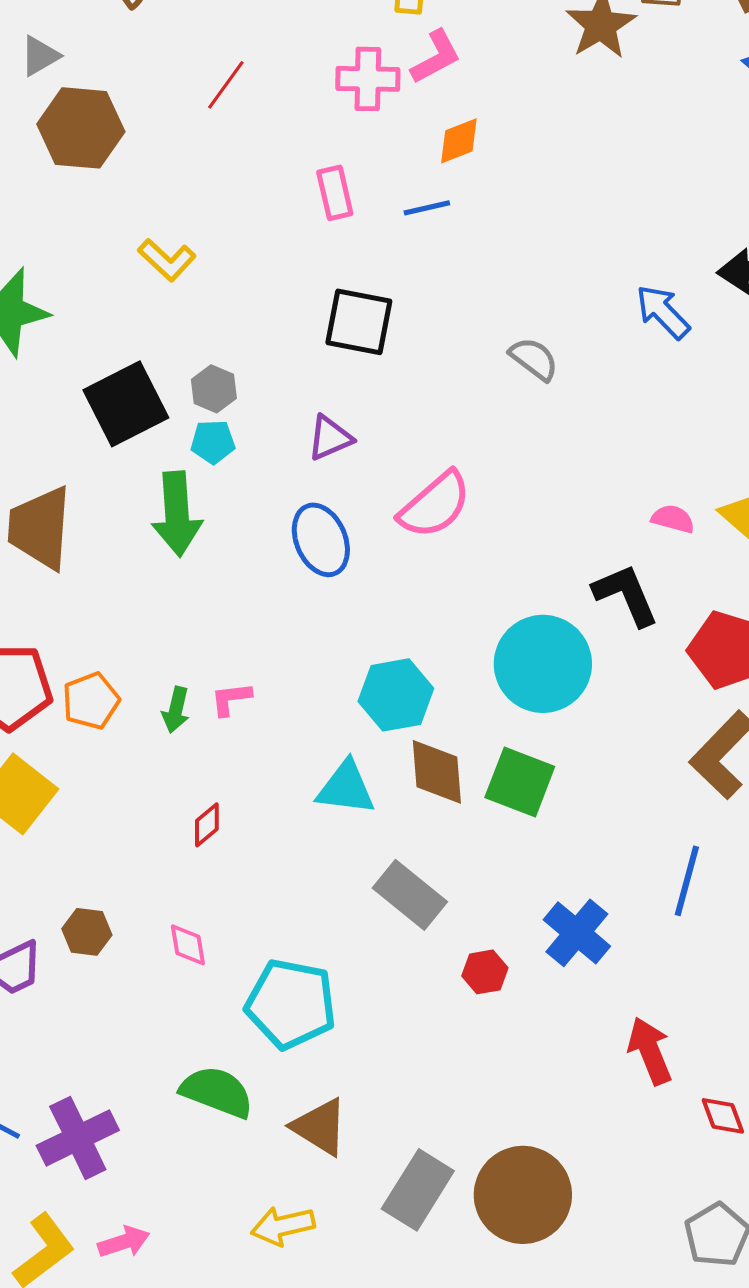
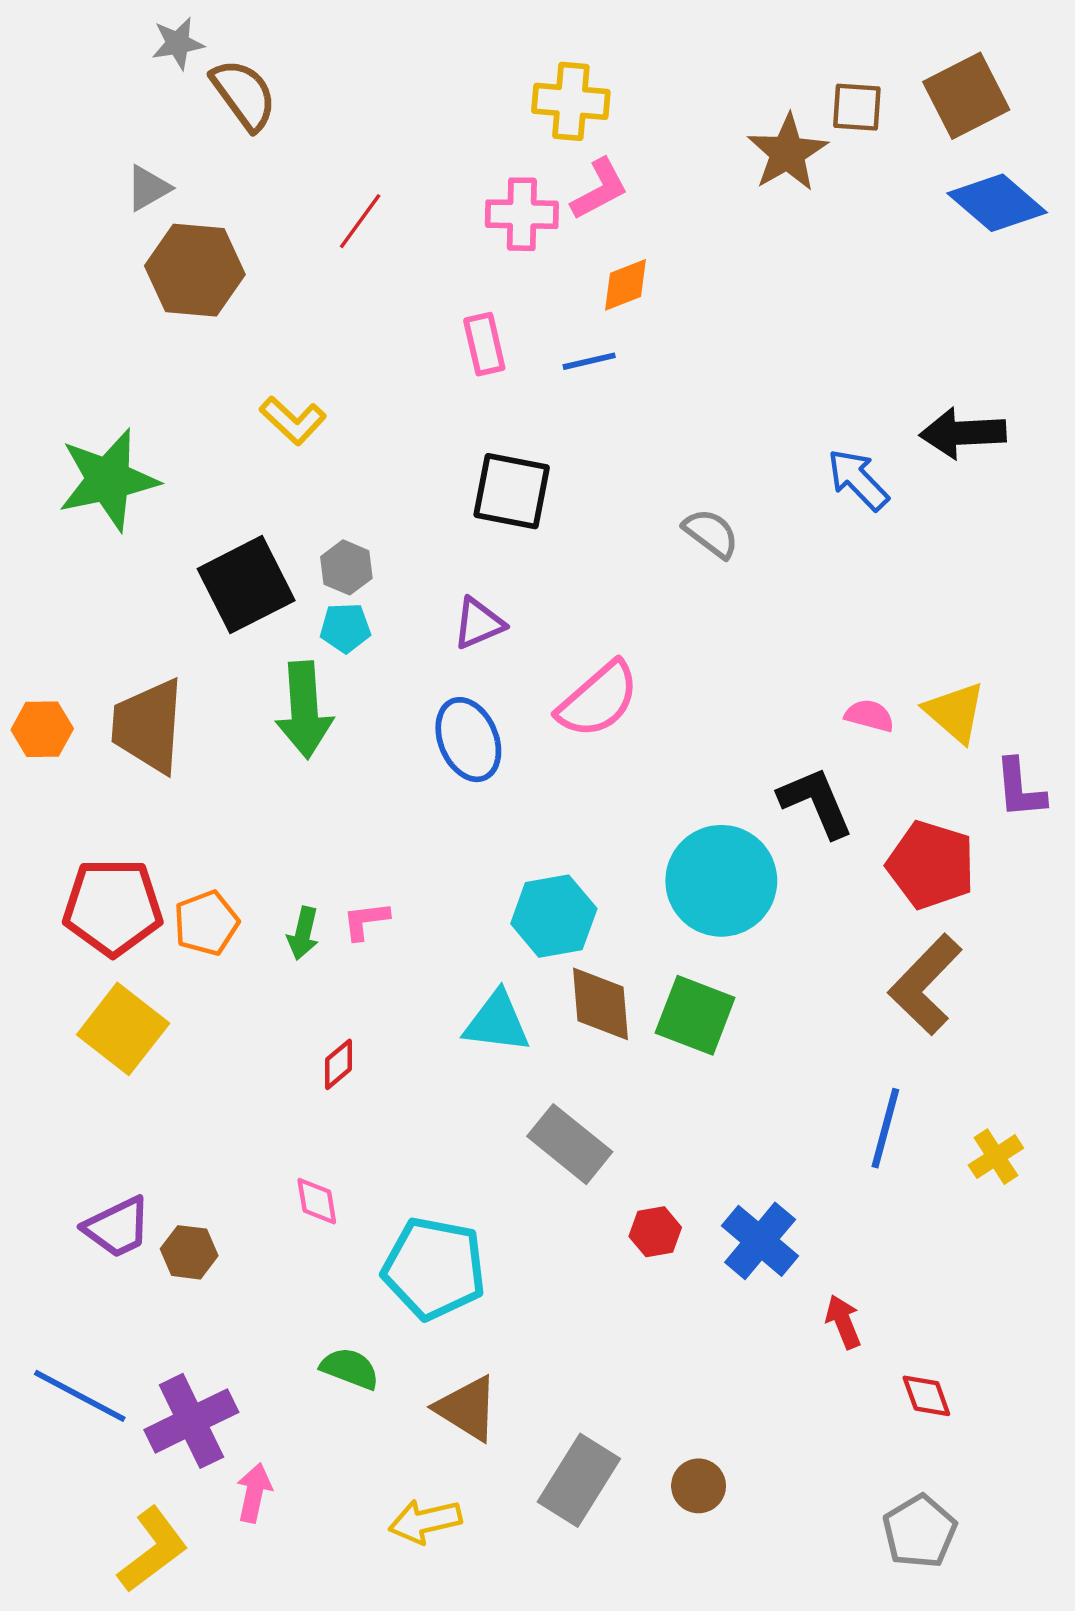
brown hexagon: (87, 932) -> (189, 1252), moved
blue cross: (577, 933) -> (760, 1241), moved
red arrow: (650, 1051) -> (843, 1322), size x0.7
green semicircle: (217, 1092) -> (350, 1369), size x0.7
brown circle: (523, 1195) -> (699, 1486), size x0.5
pink arrow: (124, 1242) -> (254, 1493), moved, turned -60

